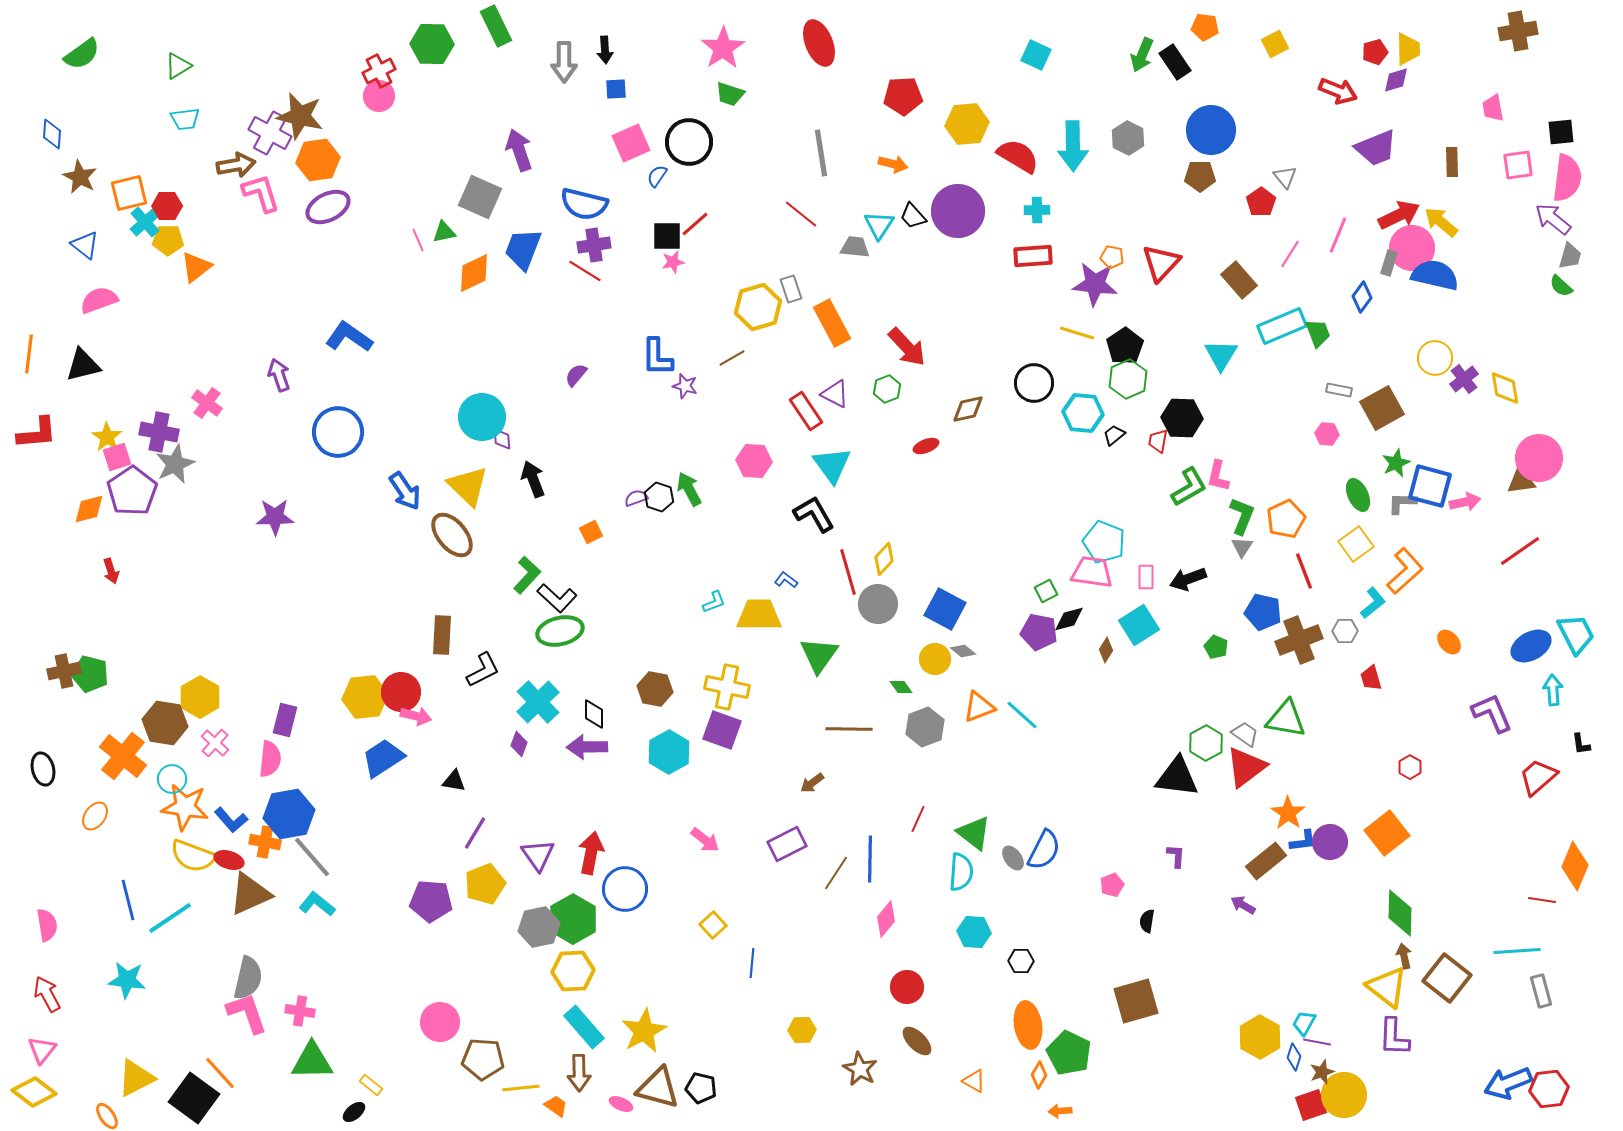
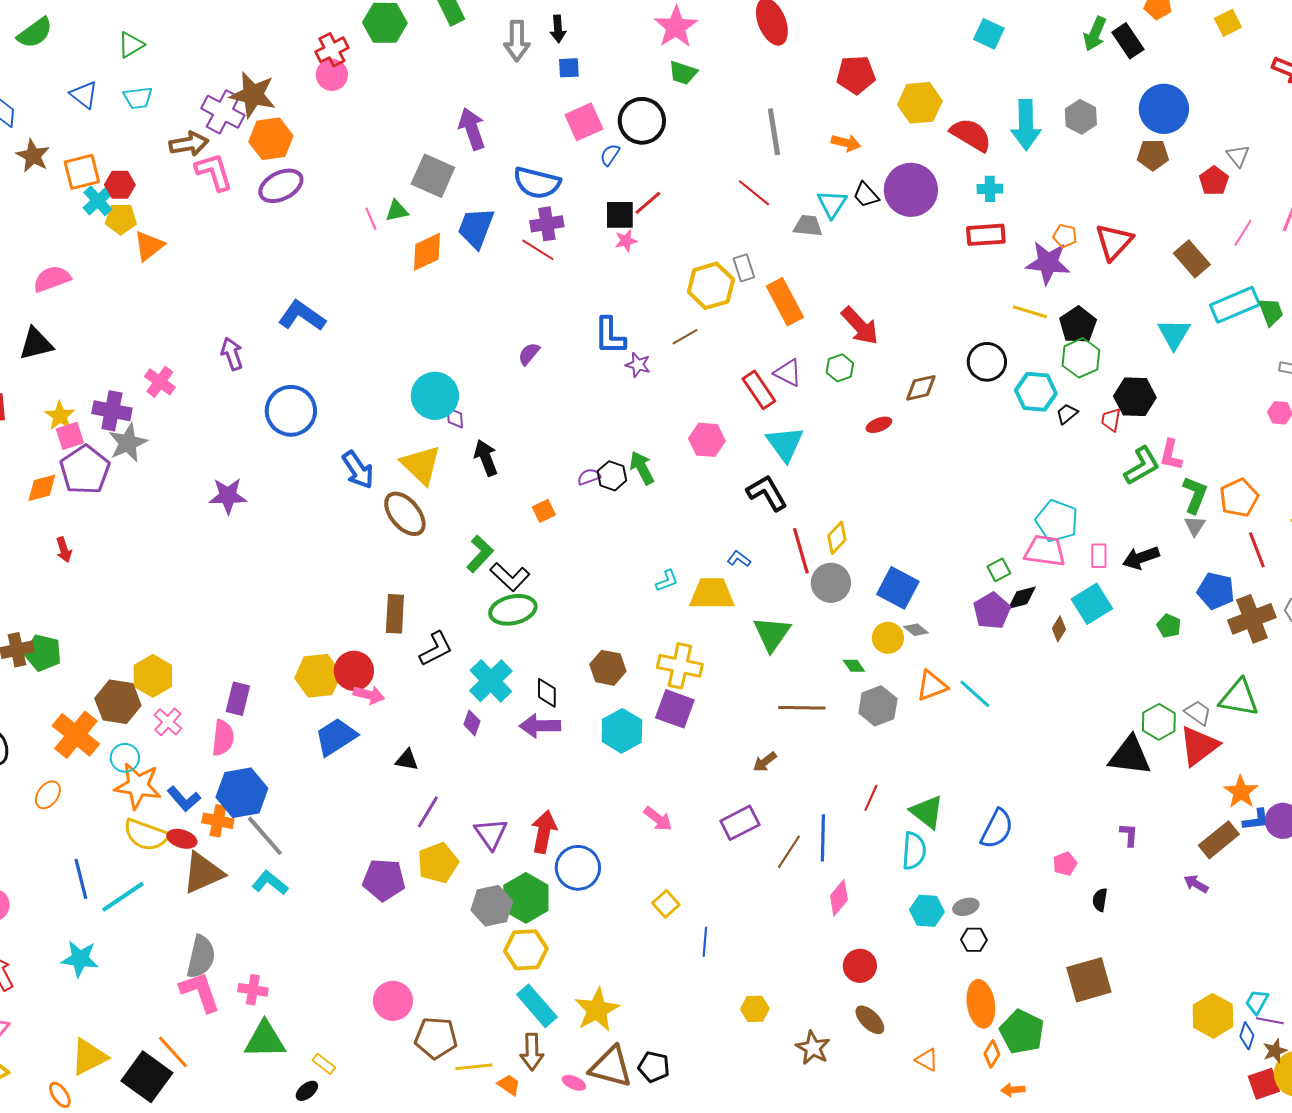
blue triangle: (85, 245) -> (84, 95), moved
purple pentagon: (1039, 632) -> (992, 611), turned 30
gray ellipse: (1013, 858) -> (966, 907), moved, turned -70

